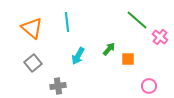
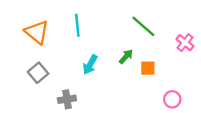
green line: (137, 20) -> (143, 26), moved

